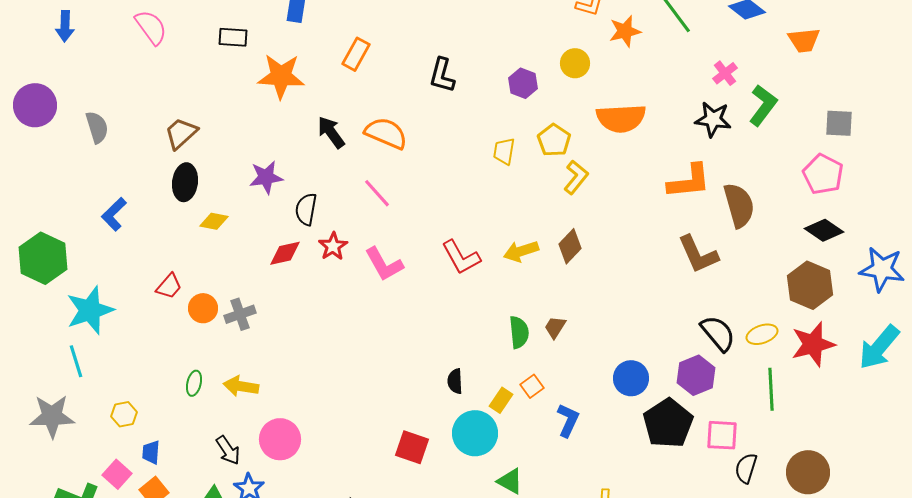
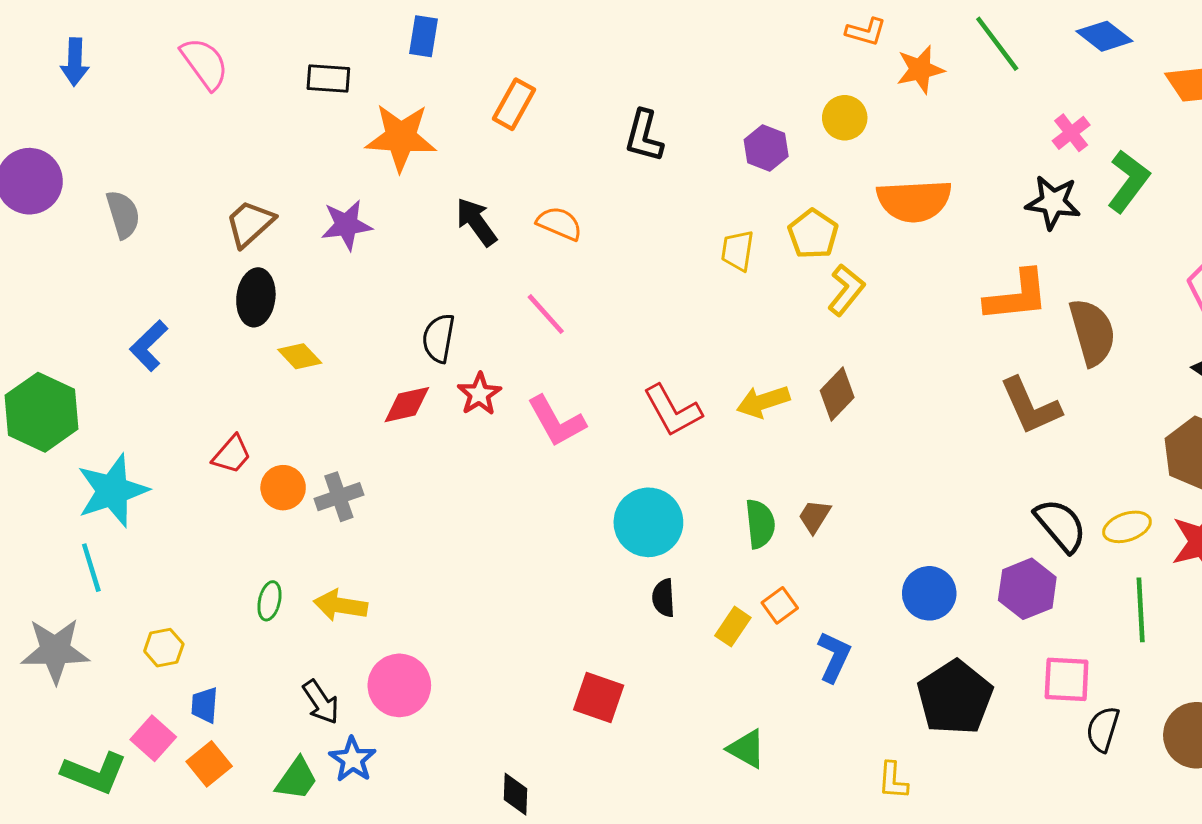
orange semicircle: (386, 133) -> (559, 223), size x0.7
purple star: (266, 177) -> (346, 225), moved
yellow diamond: (214, 221) -> (300, 356), turned 36
black pentagon: (668, 423) -> (955, 697), moved
cyan circle: (475, 433) -> (648, 522), moved

